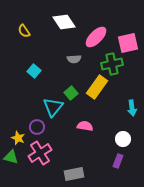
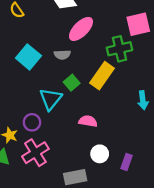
pink ellipse: (96, 37) -> (81, 29), moved
gray semicircle: (74, 59) -> (62, 55), moved
cyan square: (34, 71) -> (28, 57), size x1.5
white circle: (123, 139) -> (100, 154), moved

